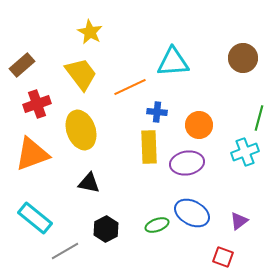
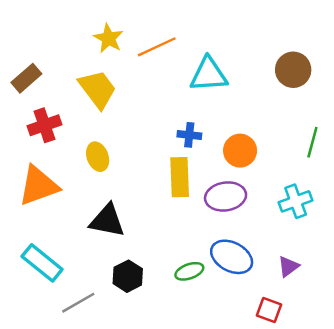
orange line: (130, 87) -> (157, 47), moved
yellow ellipse: (81, 130) -> (98, 157), size x0.6
cyan cross: (245, 152) -> (296, 201), moved
black triangle: (89, 183) -> (107, 221), size x1.4

